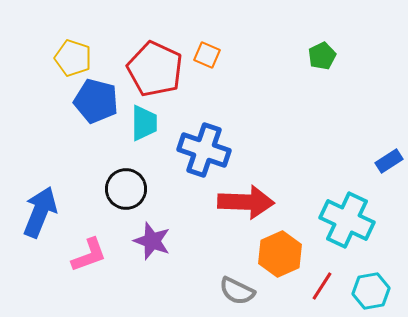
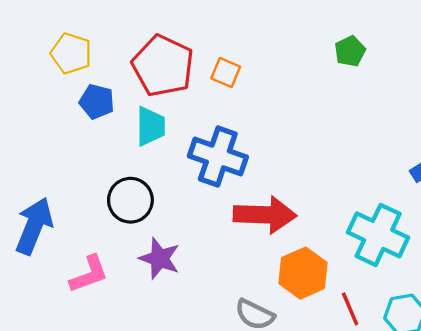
orange square: (207, 55) -> (226, 72), moved
blue pentagon: (96, 101) -> (97, 102), size x0.7
red line: (322, 286) -> (350, 309), turned -56

